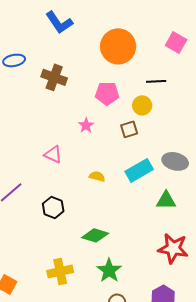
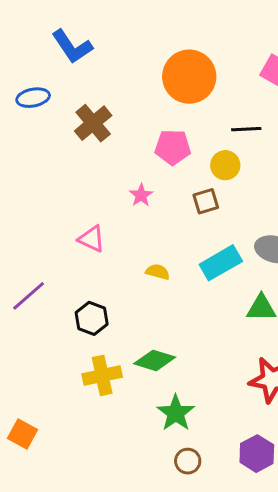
blue L-shape: (59, 22) -> (72, 47), moved
brown cross: (54, 77) -> (93, 123), turned 30
yellow cross: (60, 271) -> (102, 375), moved

